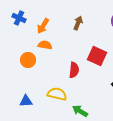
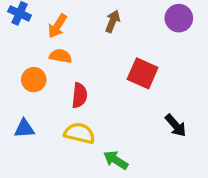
red semicircle: (74, 70) -> (79, 95), moved
blue triangle: (26, 101) -> (24, 129), moved

